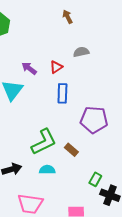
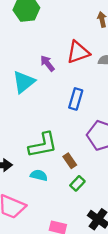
red triangle: (56, 67) -> (78, 52), moved, size x1.6
green rectangle: (95, 179) -> (77, 183), moved

